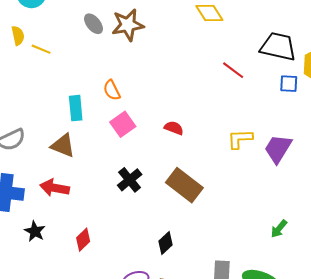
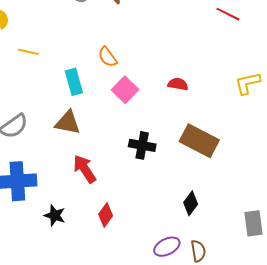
yellow line: (41, 49) -> (28, 52), moved
black cross: (130, 180) -> (142, 145), turned -30
red arrow: (55, 188) -> (85, 169), moved, turned 56

